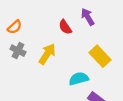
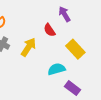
red semicircle: (65, 27) -> (49, 30), moved

